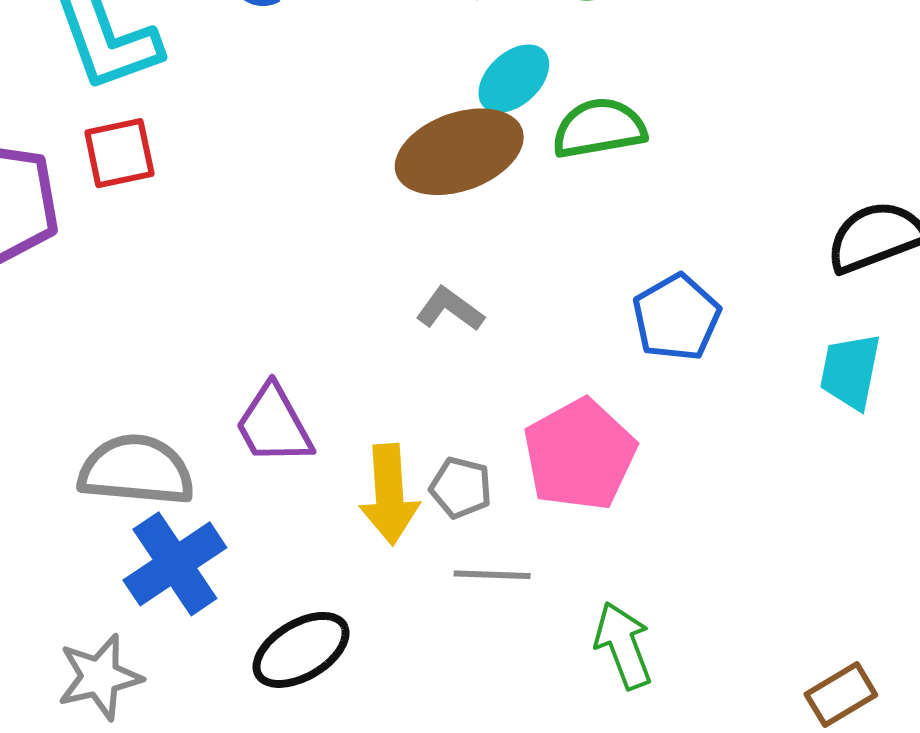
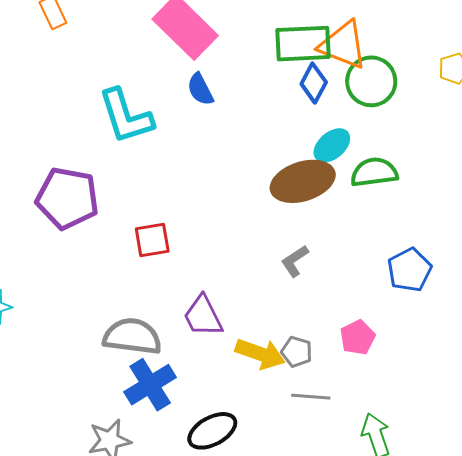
red square: (119, 153) -> (152, 240), moved
gray L-shape: (450, 309) -> (295, 261), turned -72
pink pentagon: (580, 455) -> (358, 337), size x0.6
yellow arrow: (389, 494) -> (260, 354), turned -69

